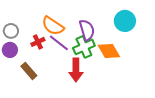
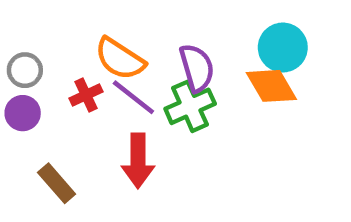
orange diamond: (109, 51) -> (271, 86), moved
red arrow: (76, 70) -> (138, 161), moved
brown rectangle: (29, 71) -> (57, 183), moved

